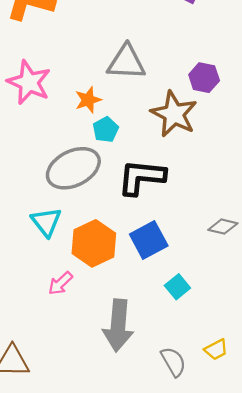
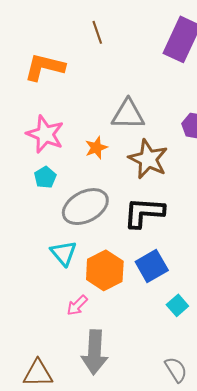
brown star: (174, 114) -> (148, 159), moved
cyan pentagon: (106, 130) -> (45, 177), moved
gray arrow: (118, 325) -> (95, 352), moved

